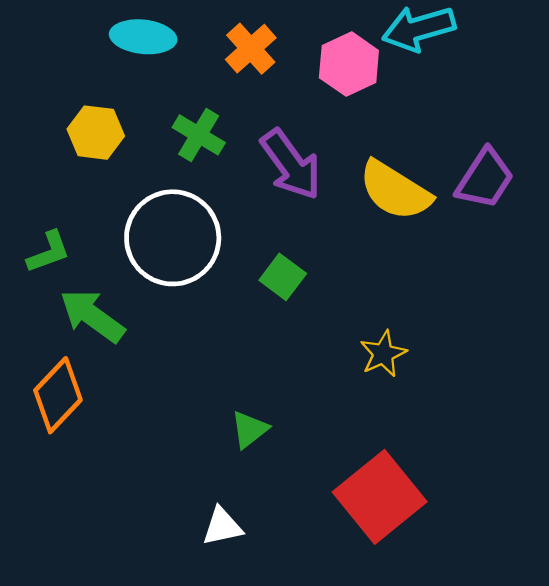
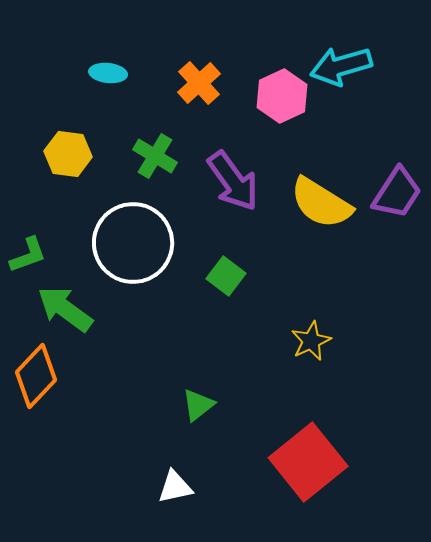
cyan ellipse: (143, 37) -> (108, 73), size x0.7

